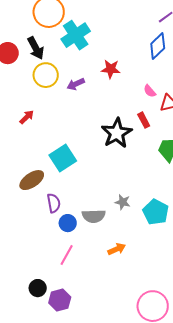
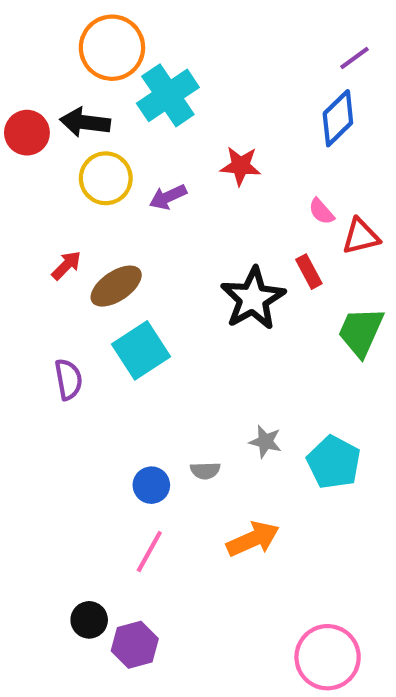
black arrow: (36, 48) -> (85, 122), turned 125
brown ellipse: (32, 180) -> (116, 286), moved
purple semicircle: (54, 203) -> (68, 379), moved
gray semicircle: (94, 216) -> (205, 471), size x0.6
orange arrow: (117, 249) -> (253, 539), size x1.4

